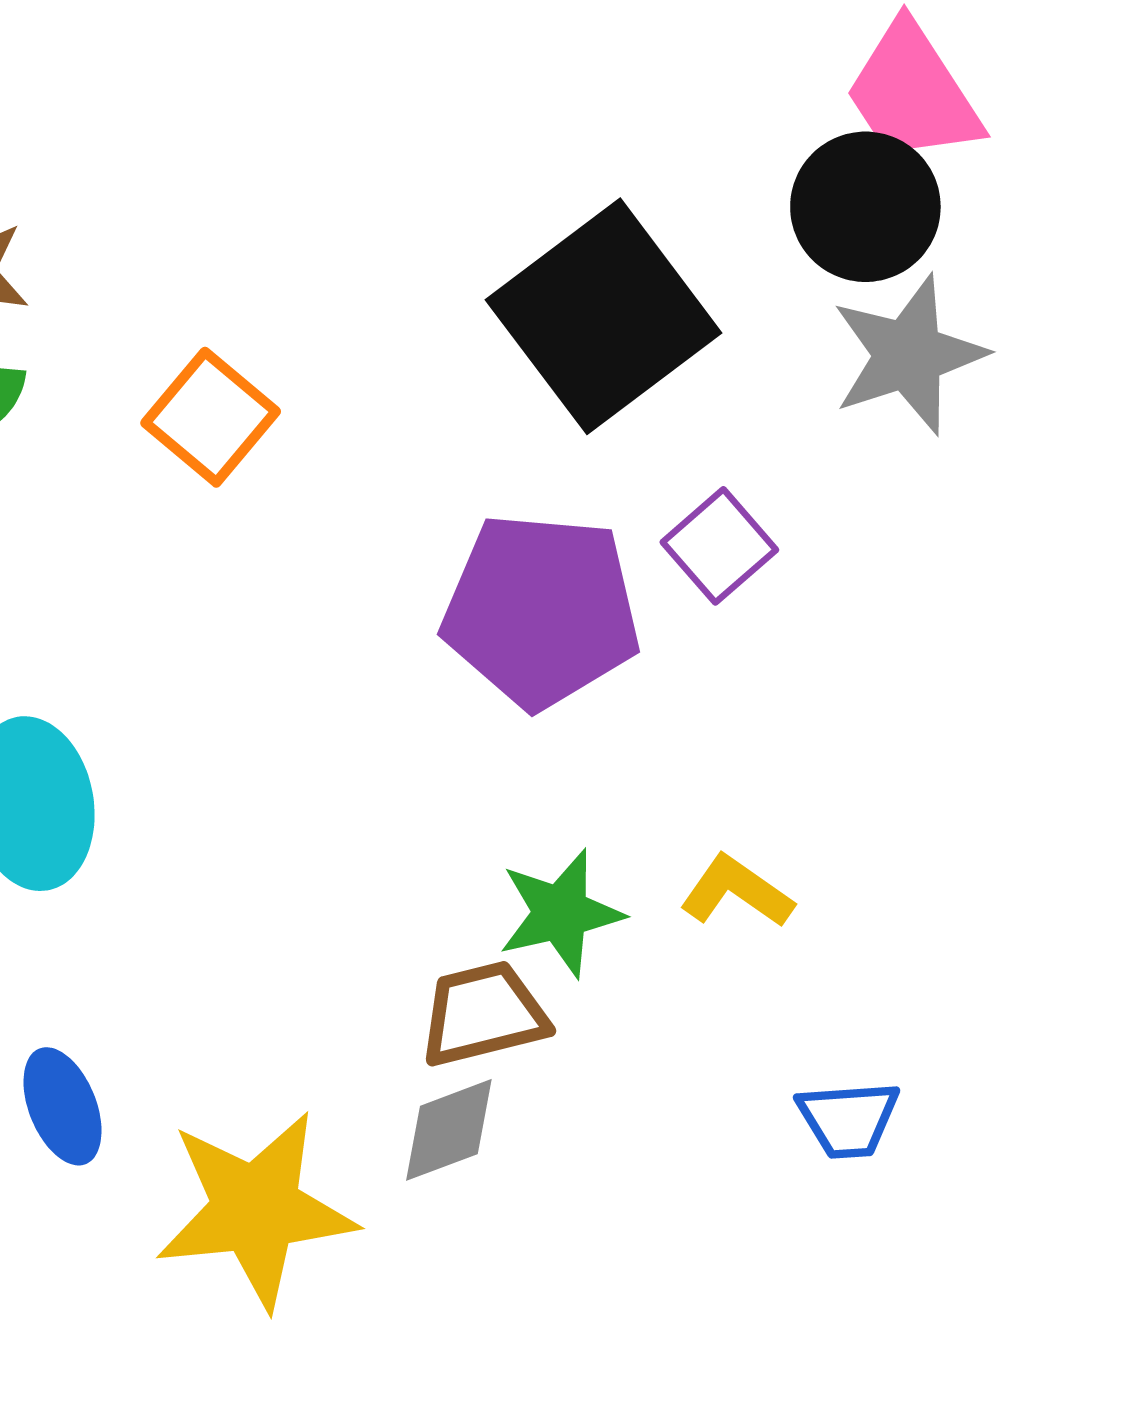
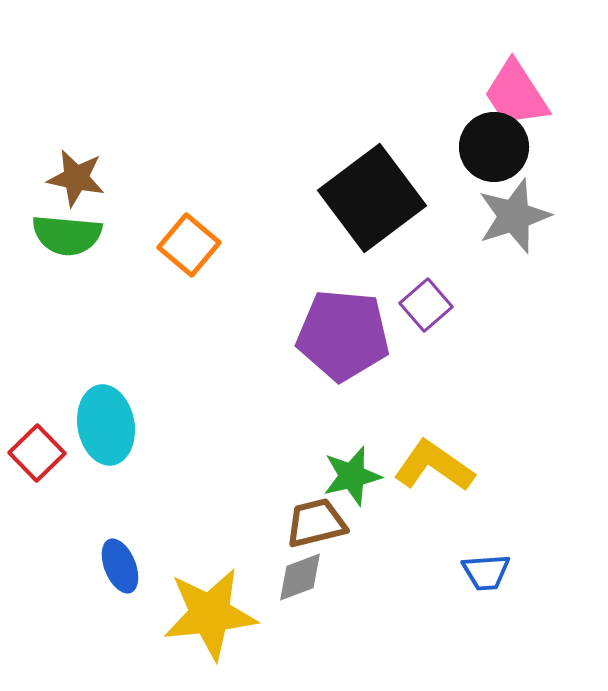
yellow L-shape: (737, 892) -> (434, 466), size x1.5

